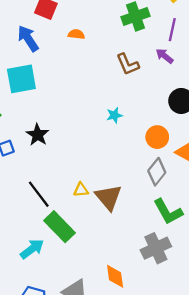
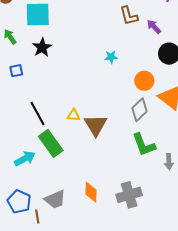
purple arrow: (165, 56) -> (154, 27), moved
black star: (38, 135) -> (42, 47), moved
gray cross: (156, 248) -> (129, 195), moved

